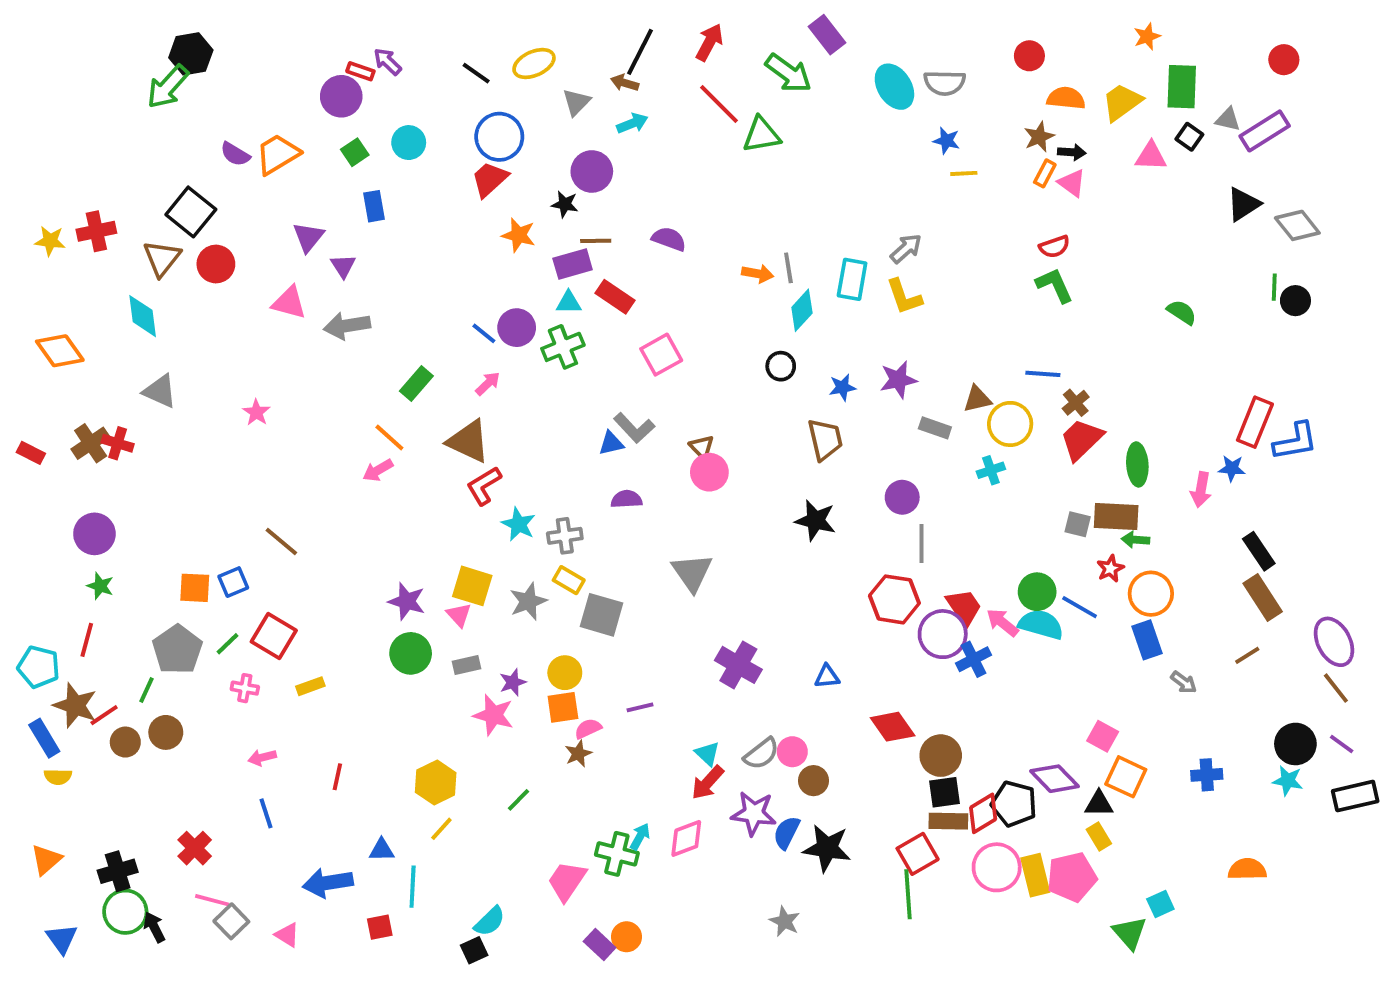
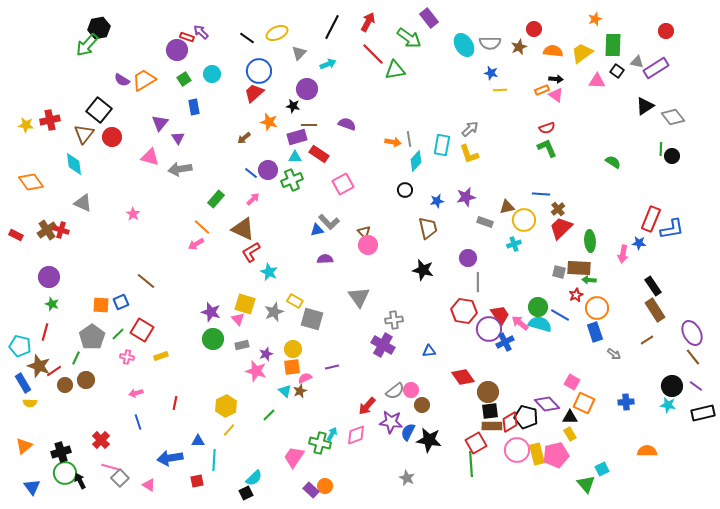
brown arrow: (625, 83) -> (244, 138), moved, turned -56
brown star: (1039, 137) -> (519, 47), moved
orange rectangle: (1045, 173) -> (542, 90), turned 40
gray cross: (565, 536) -> (394, 320), moved
cyan triangle: (707, 754) -> (285, 391), moved

